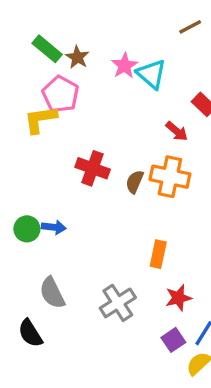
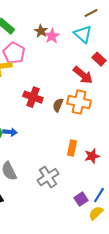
brown star: (77, 57) -> (41, 31), moved
cyan triangle: (151, 74) -> (83, 34), moved
red arrow: (177, 131) -> (83, 75), size x1.5
red star: (178, 298) -> (92, 156), moved

